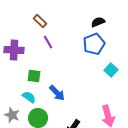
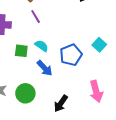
blue pentagon: (94, 44) -> (71, 55), moved
cyan semicircle: (29, 97) -> (42, 46), moved

